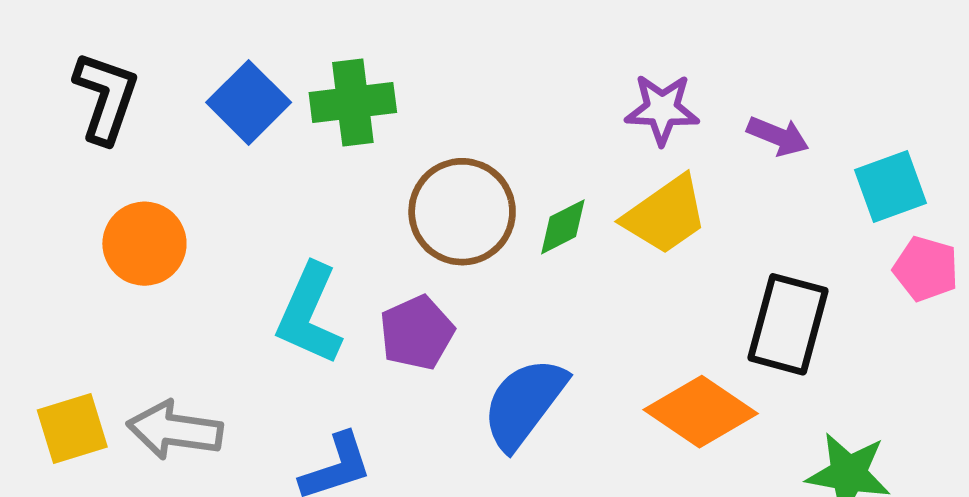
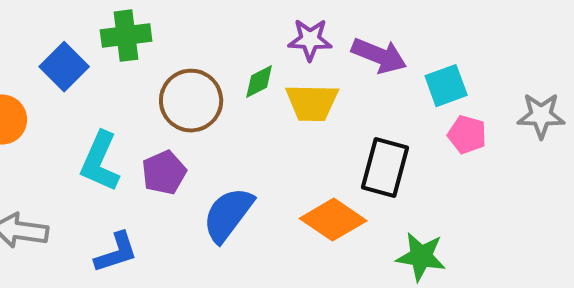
blue square: (249, 102) -> (64, 67), moved
purple arrow: (778, 136) -> (379, 56), size x1.5
yellow trapezoid: (665, 215) -> (312, 103), turned 36
green diamond: (563, 227) -> (259, 82), moved

